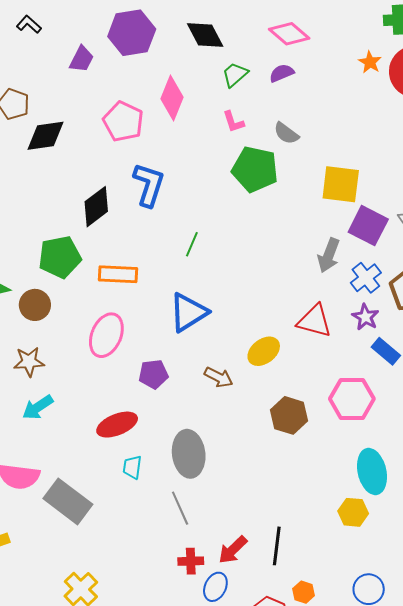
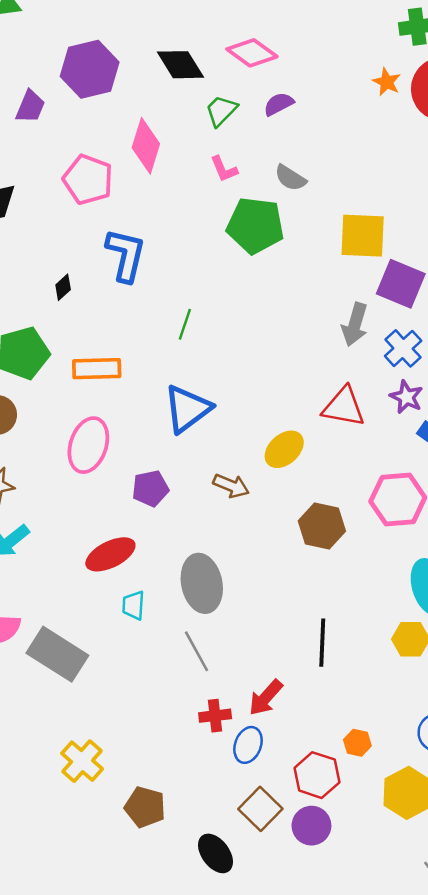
pink diamond: (289, 34) -> (252, 53), moved
black diamond: (96, 207) -> (63, 287), size x0.5
black line: (277, 546) -> (322, 643), moved

